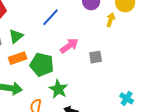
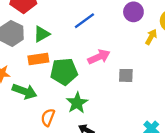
green pentagon: (42, 65) -> (64, 72), turned -30

